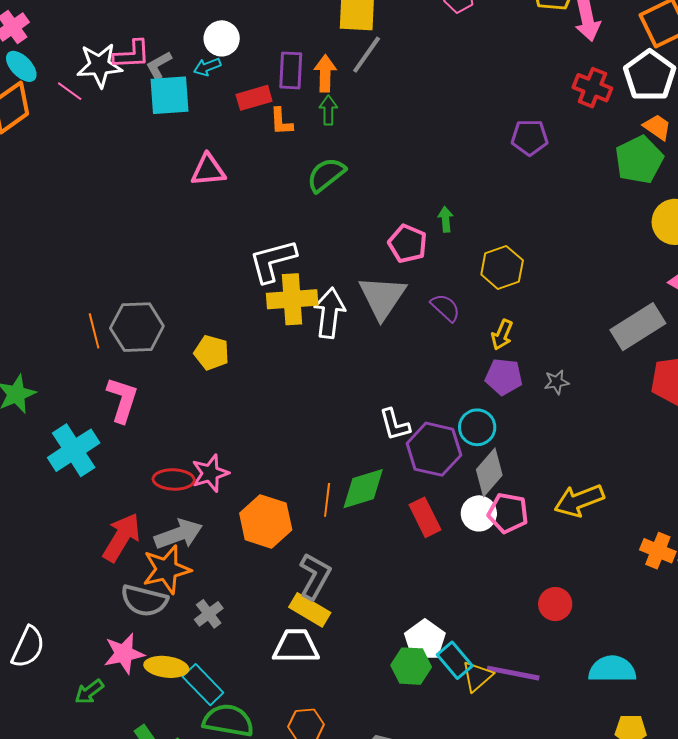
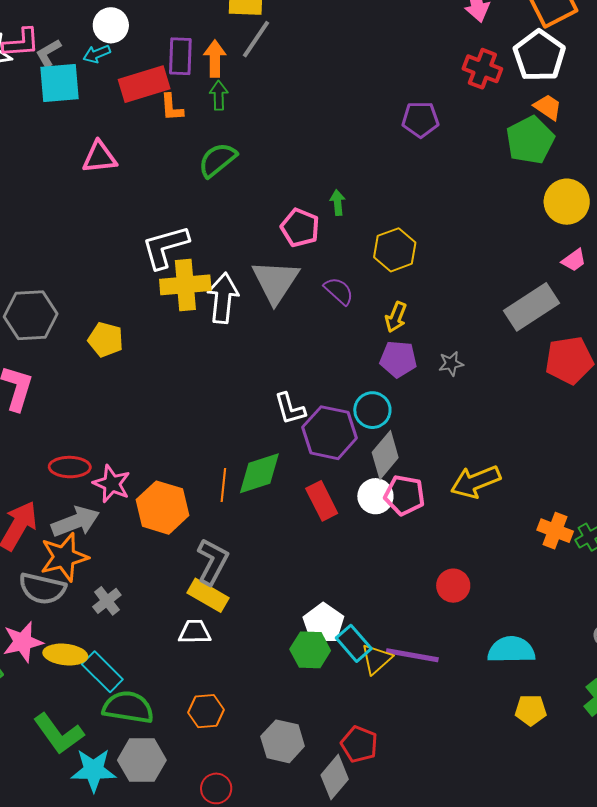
red rectangle: (254, 98) -> (144, 84), size x1.4
pink star: (210, 473) -> (112, 484), moved, turned -30
white trapezoid: (296, 646) -> (195, 632), size x0.7

